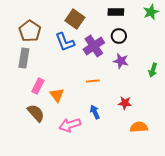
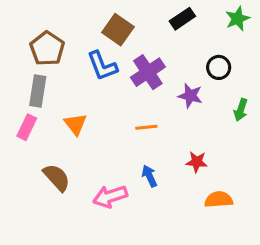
black rectangle: (116, 12) -> (182, 19), turned -35
black circle: (119, 36) -> (219, 67), moved
pink rectangle: (38, 86) -> (27, 127), moved
orange triangle: (57, 95) -> (76, 124), moved

